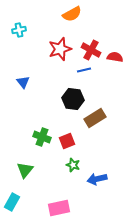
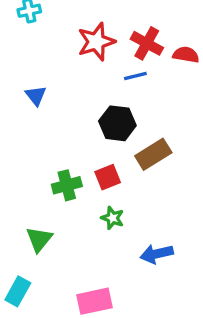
green cross: (42, 137) -> (67, 185), turned -36
red square: (67, 141) -> (108, 177), moved
green star: (73, 165) -> (113, 218), moved

